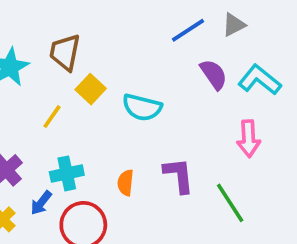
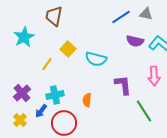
gray triangle: (234, 25) -> (146, 14), turned 40
brown trapezoid: (65, 52) -> (54, 16), moved
purple semicircle: (214, 74) -> (135, 41), turned 138
purple L-shape: (179, 175) -> (123, 85), moved

